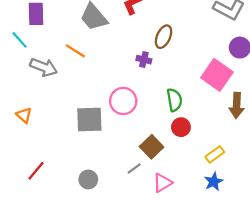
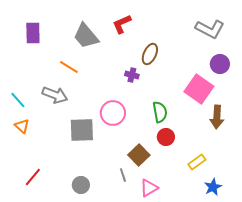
cyan line: (20, 40) -> (18, 100), moved
gray arrow: (44, 67) -> (55, 95), moved
gray line: (134, 169) -> (123, 175), turned -72
blue star: (214, 182) -> (213, 187), moved

